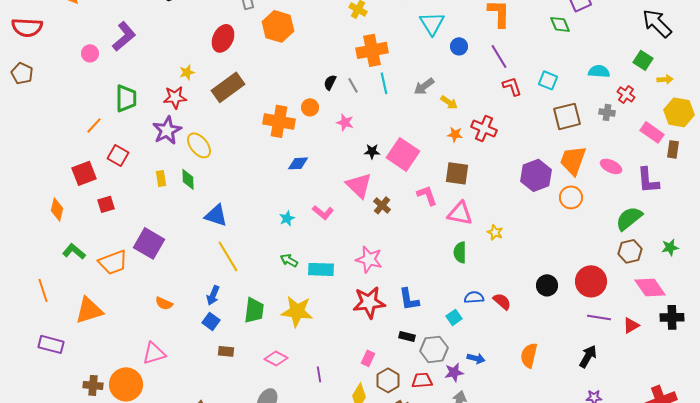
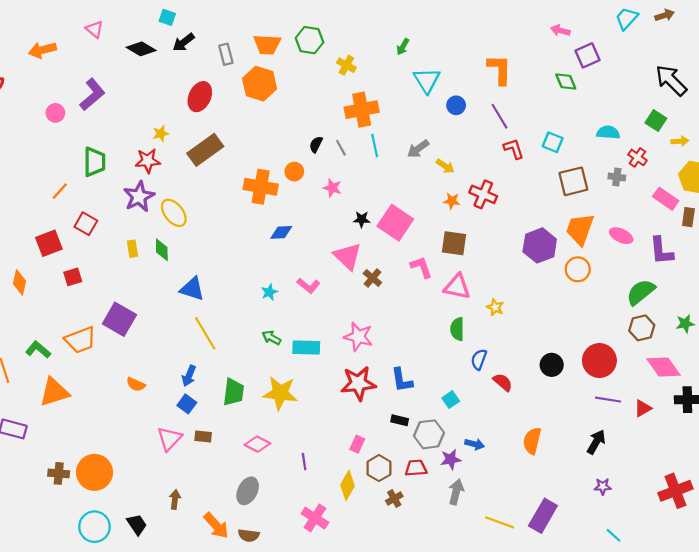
green L-shape: (74, 251) -> (38, 350), moved
blue semicircle: (474, 297) -> (479, 359), moved, turned -66
pink triangle: (154, 353) -> (169, 439), moved, turned -30

